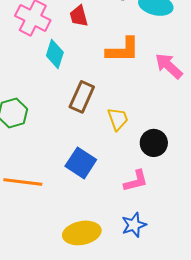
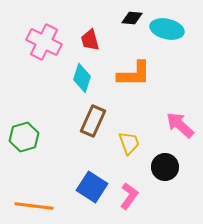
cyan diamond: (55, 54) -> (82, 78), moved
pink arrow: (169, 66) -> (180, 125), moved
pink L-shape: (136, 181) -> (129, 196), moved, turned -40

